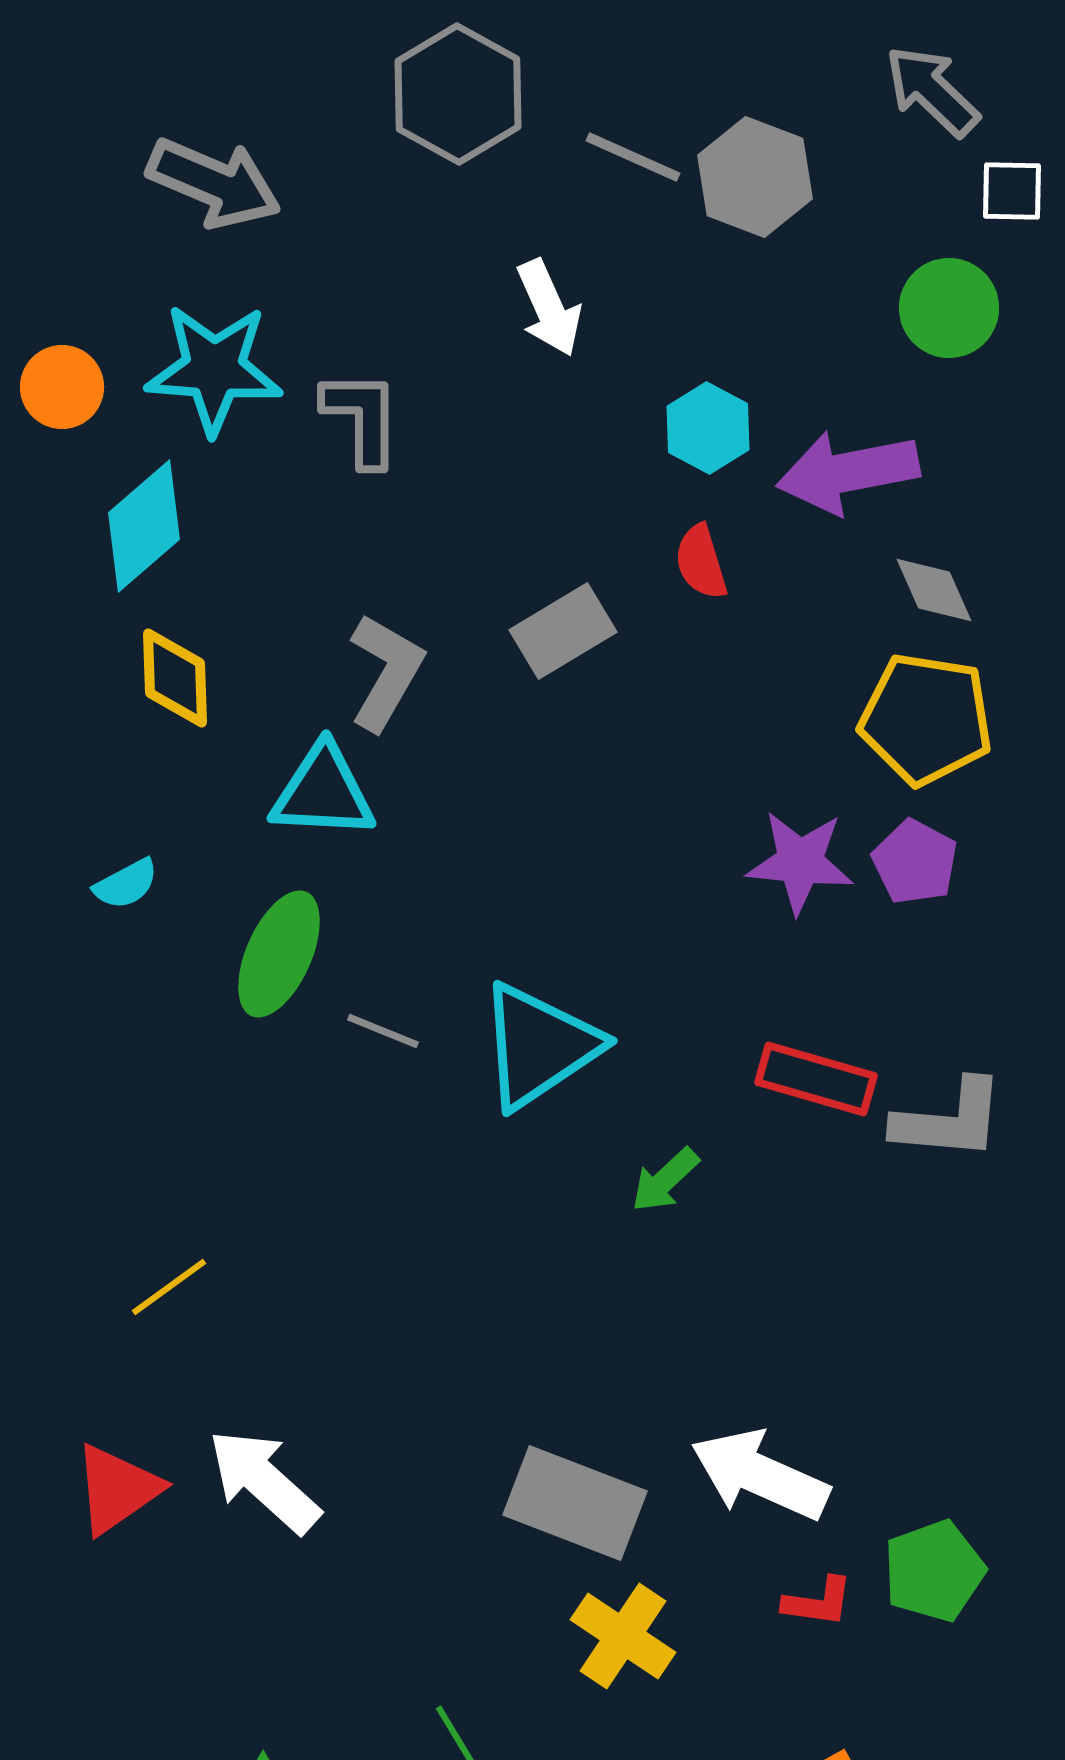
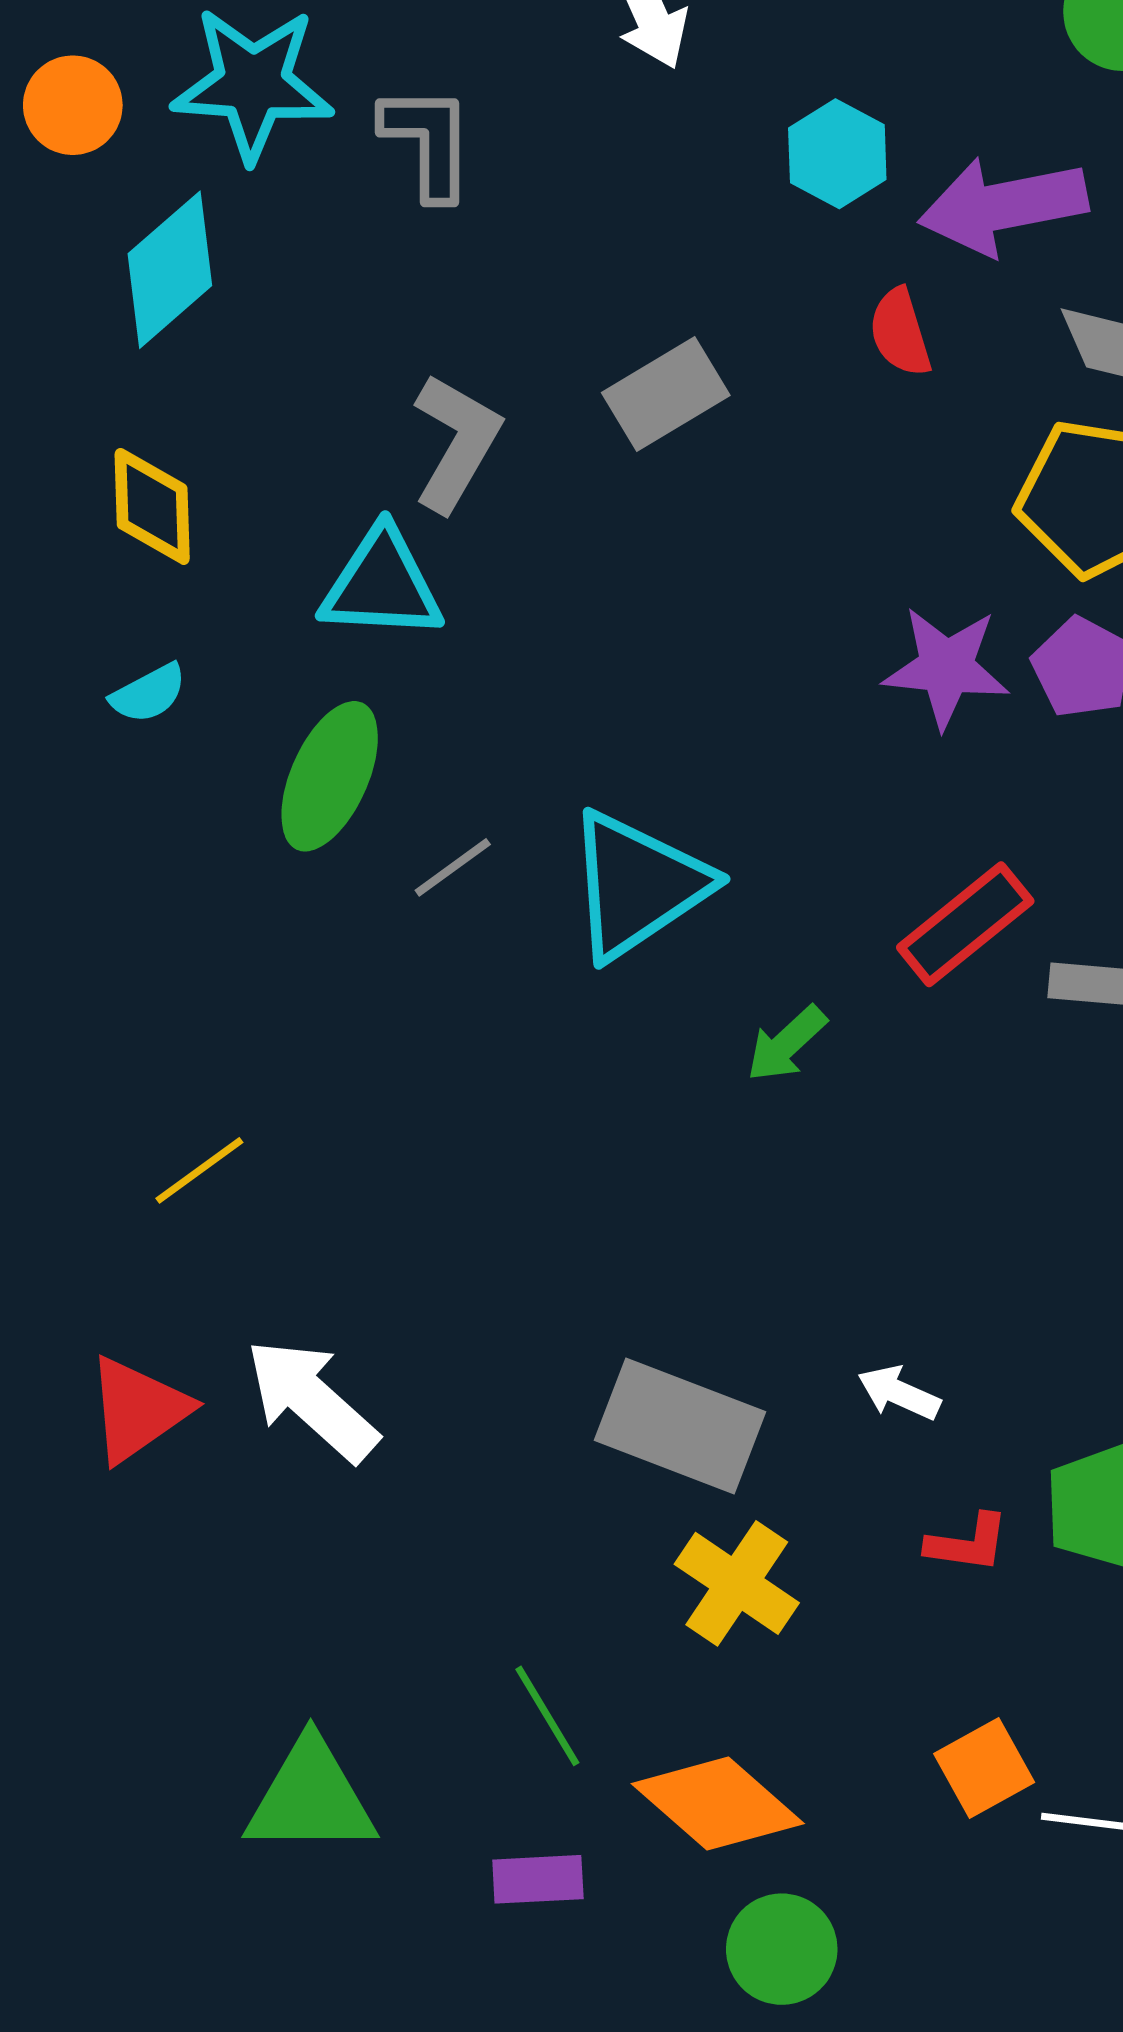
red semicircle: (701, 562) -> (900, 332), moved
yellow diamond: (175, 678) -> (152, 506), moved
gray line: (383, 1031) -> (453, 867), turned -58
red rectangle: (816, 1079) -> (965, 924), turned -55
white arrow: (760, 1475) -> (899, 1393), size x0.5

